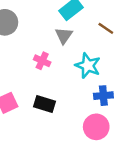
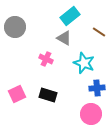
gray triangle: (64, 36) -> (64, 38), turned -35

